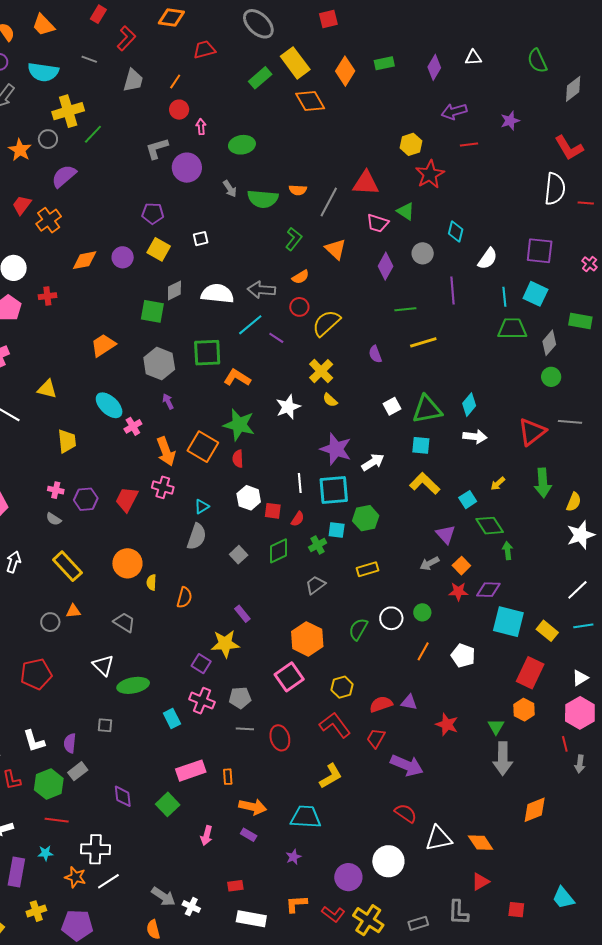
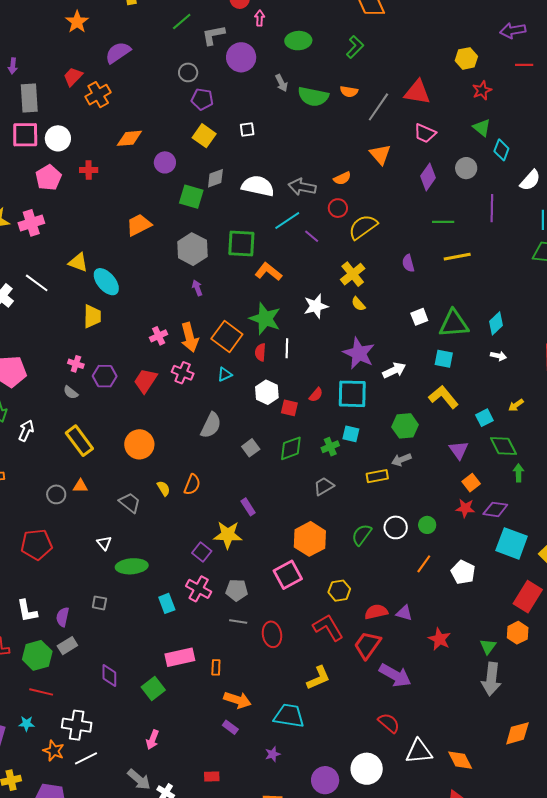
green line: (93, 134) -> (182, 21), moved
gray circle: (48, 139) -> (188, 72), moved
red star: (430, 174) -> (482, 90), size x0.7
green triangle: (406, 211) -> (482, 128), moved
green L-shape: (294, 239) -> (355, 47), moved
purple circle: (123, 257) -> (165, 162), moved
cyan ellipse: (109, 405) -> (106, 282), moved
pink cross: (133, 426) -> (159, 336), moved
white arrow: (475, 437) -> (498, 356), size x0.7
white line: (300, 483) -> (287, 348), moved
cyan triangle: (202, 507) -> (225, 374), moved
green hexagon: (366, 518) -> (405, 426), moved
red semicircle: (298, 519) -> (316, 395), moved
gray arrow: (429, 563) -> (401, 460), moved
yellow semicircle: (151, 582) -> (164, 488), moved, turned 140
white triangle: (103, 665) -> (104, 543), size x0.7
red trapezoid: (376, 738) -> (367, 645), size x1.4
pink arrow: (207, 836) -> (153, 740), moved

